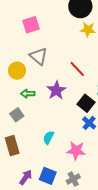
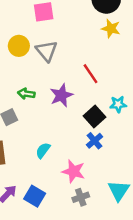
yellow circle: (17, 71) -> (19, 46), moved
gray cross: (73, 179) -> (81, 197), moved

